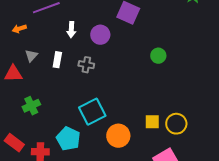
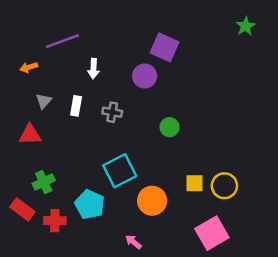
purple circle: (100, 35) -> (145, 76), moved
green circle: (158, 56) -> (170, 127), moved
red triangle: (13, 74) -> (30, 135), moved
green cross: (31, 106) -> (44, 182), moved

